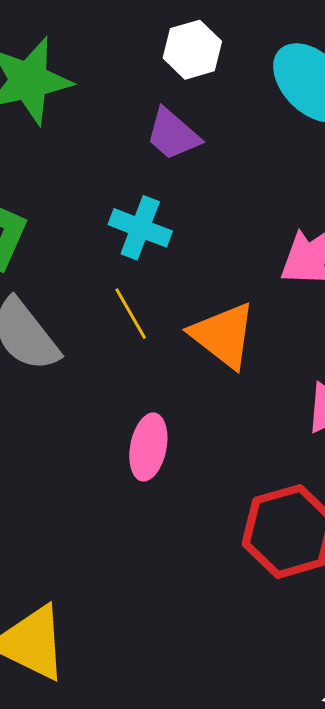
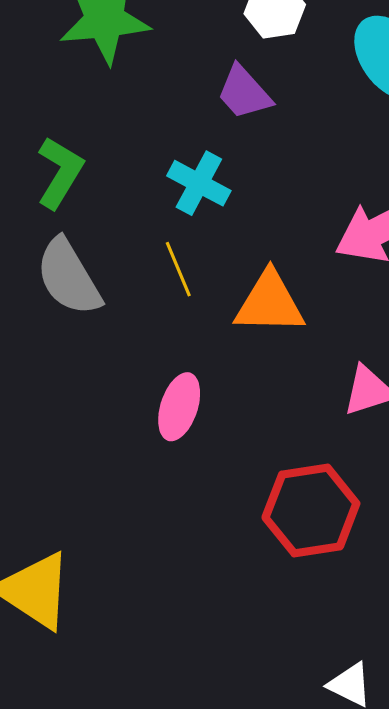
orange triangle: (223, 335) -> (270, 303), turned -44

